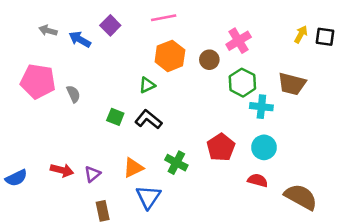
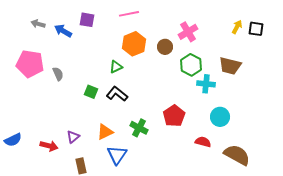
purple square: (110, 25) -> (87, 20), turned -35
cyan circle: (264, 147) -> (220, 117), moved
red arrow: (62, 170) -> (49, 146), moved

